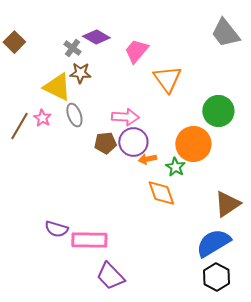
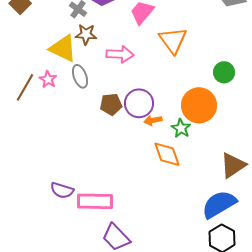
green circle: (218, 111) -> (224, 72), size x0.7
pink arrow: (125, 117) -> (120, 54), moved

